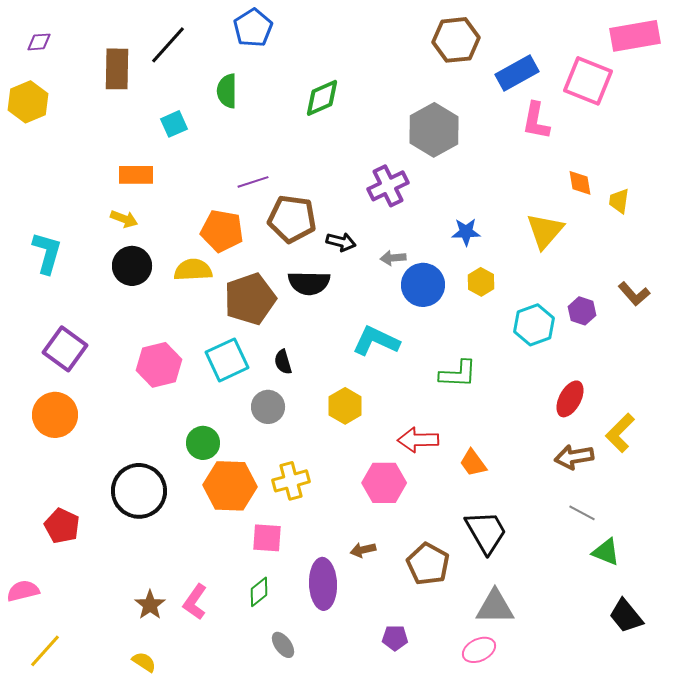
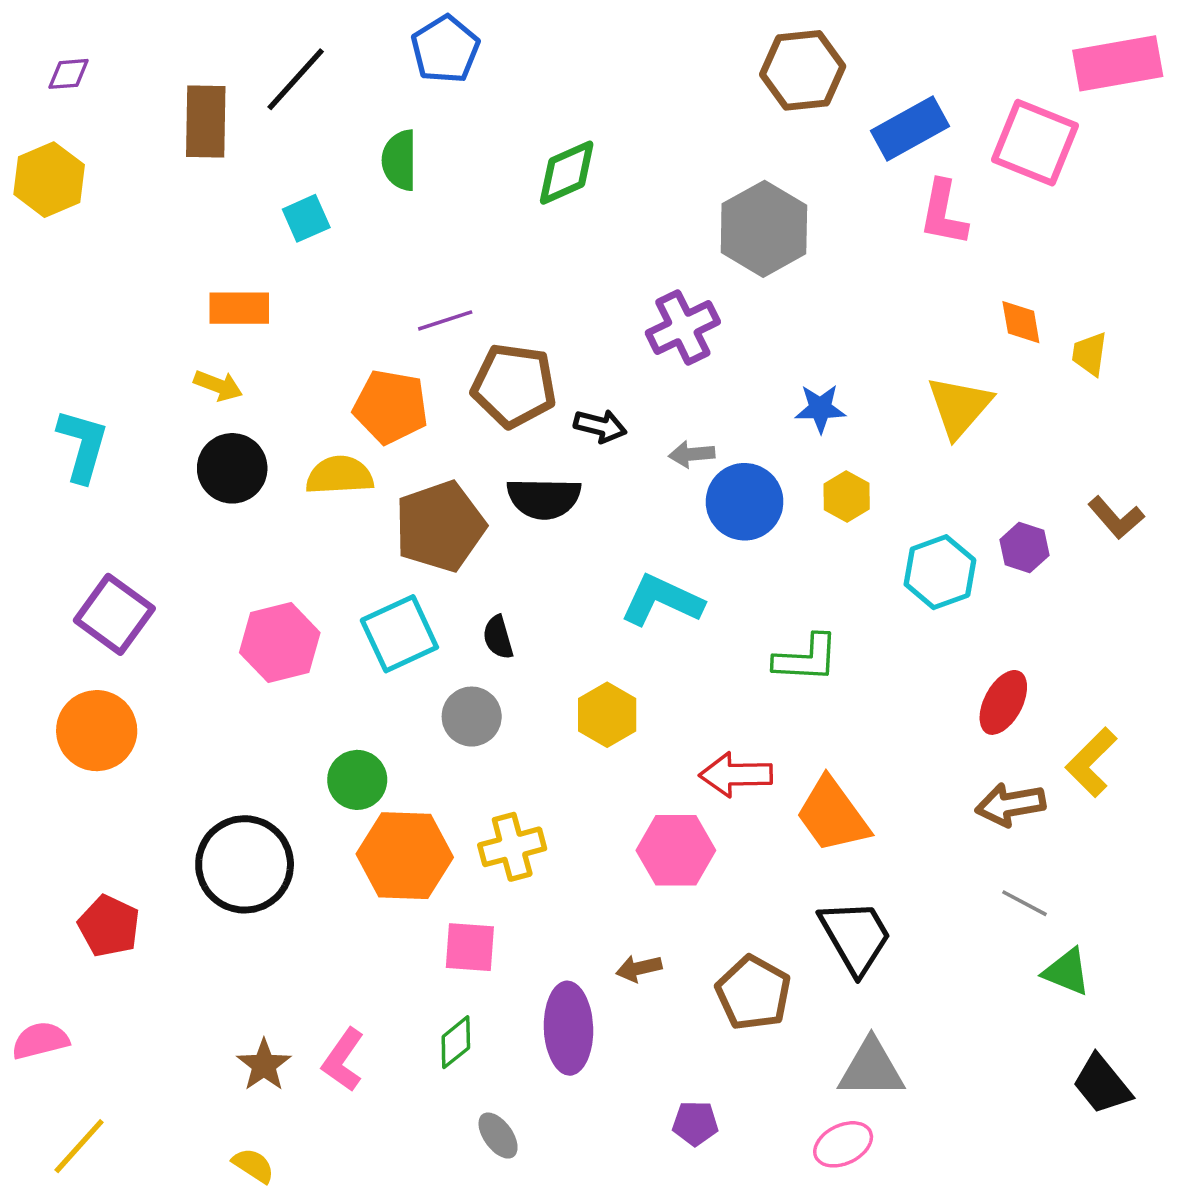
orange trapezoid: (473, 463) -> (833, 815), size x1.6

